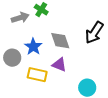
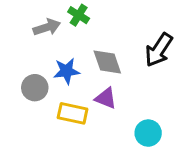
blue star: (33, 47) -> (67, 71), turned 30

